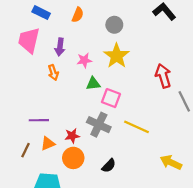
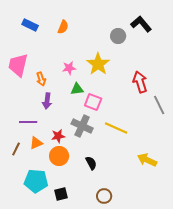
gray circle: (114, 25) -> (118, 36), moved
pink trapezoid: (29, 40) -> (18, 65), moved
purple arrow: (60, 47) -> (47, 101), moved
black semicircle: (109, 166) -> (91, 163), turned -72

